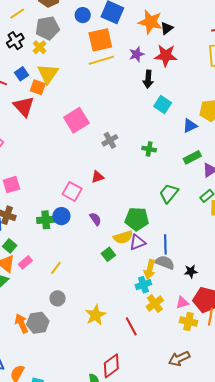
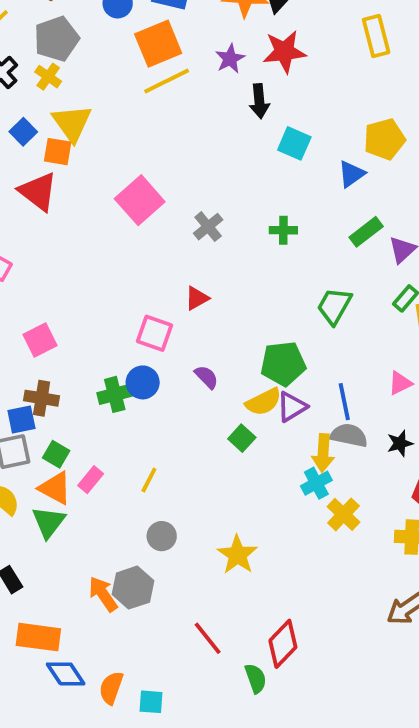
pink triangle: (182, 302) -> (400, 383), moved
red line: (131, 326) -> (208, 638), moved

